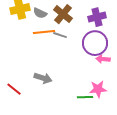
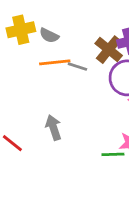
brown cross: (63, 14) -> (109, 50), moved
gray arrow: (43, 78) -> (53, 127), turned -126

